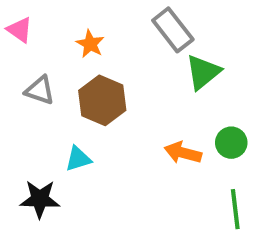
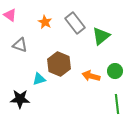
gray rectangle: (173, 30) -> (75, 23), moved
brown hexagon: (102, 100) -> (59, 64), moved

